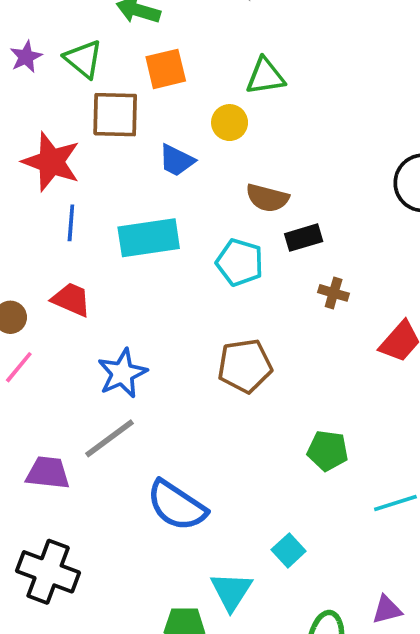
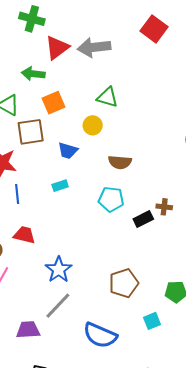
green triangle: (265, 76) -> (107, 97), turned 35
cyan rectangle: (149, 238) -> (60, 186), moved, size x0.5
black rectangle: (304, 238) -> (143, 219), moved
brown pentagon: (245, 366) -> (124, 283), moved
cyan square: (289, 550) -> (152, 321), moved, turned 30

